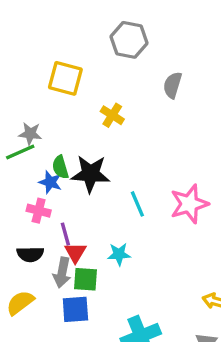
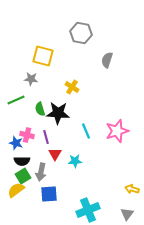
yellow cross: (112, 115) -> (72, 87), moved
gray star: (30, 134) -> (31, 79), moved
blue star: (50, 182) -> (16, 143), moved
purple line: (65, 234) -> (46, 137), moved
red triangle: (75, 252) -> (55, 154), moved
green square: (85, 279) -> (23, 176), moved, turned -35

